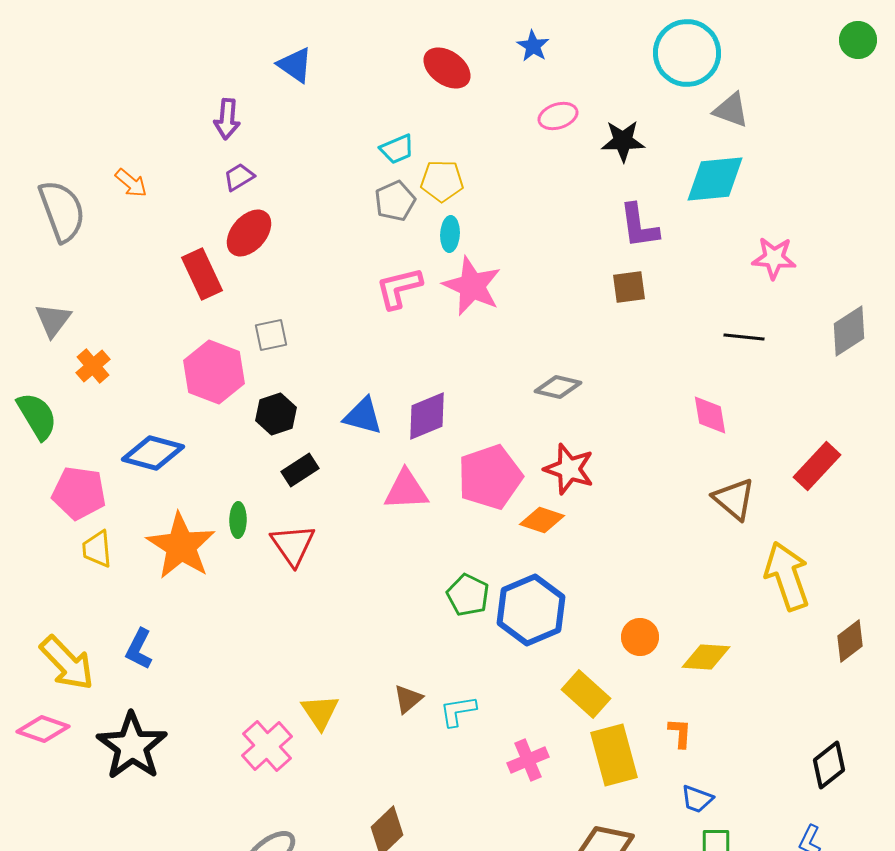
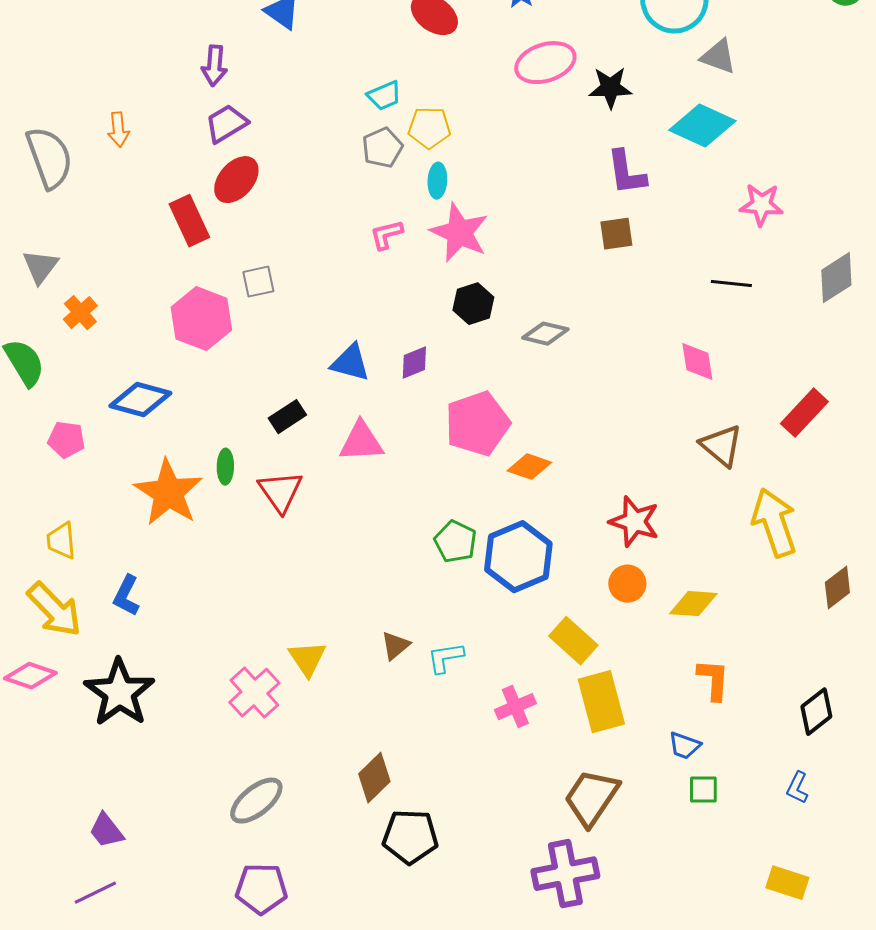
pink ellipse: (558, 116) -> (545, 63), size x1.5
purple trapezoid: (239, 177) -> (226, 124), size x1.4
cyan diamond: (715, 179) -> (702, 126), turned 30
orange arrow: (131, 183) -> (118, 130), turned 44
pink L-shape: (399, 288) -> (386, 235), size x0.7
black hexagon: (276, 414) -> (473, 304), moved
purple diamond: (427, 416) -> (414, 363), size x0.7
red star: (569, 469) -> (634, 522), moved
pink triangle: (406, 490) -> (361, 442), moved
pink pentagon: (79, 493) -> (66, 440), size x0.7
yellow trapezoid: (97, 549) -> (61, 541), moved
orange L-shape: (680, 733) -> (713, 680), moved, size x1.4

